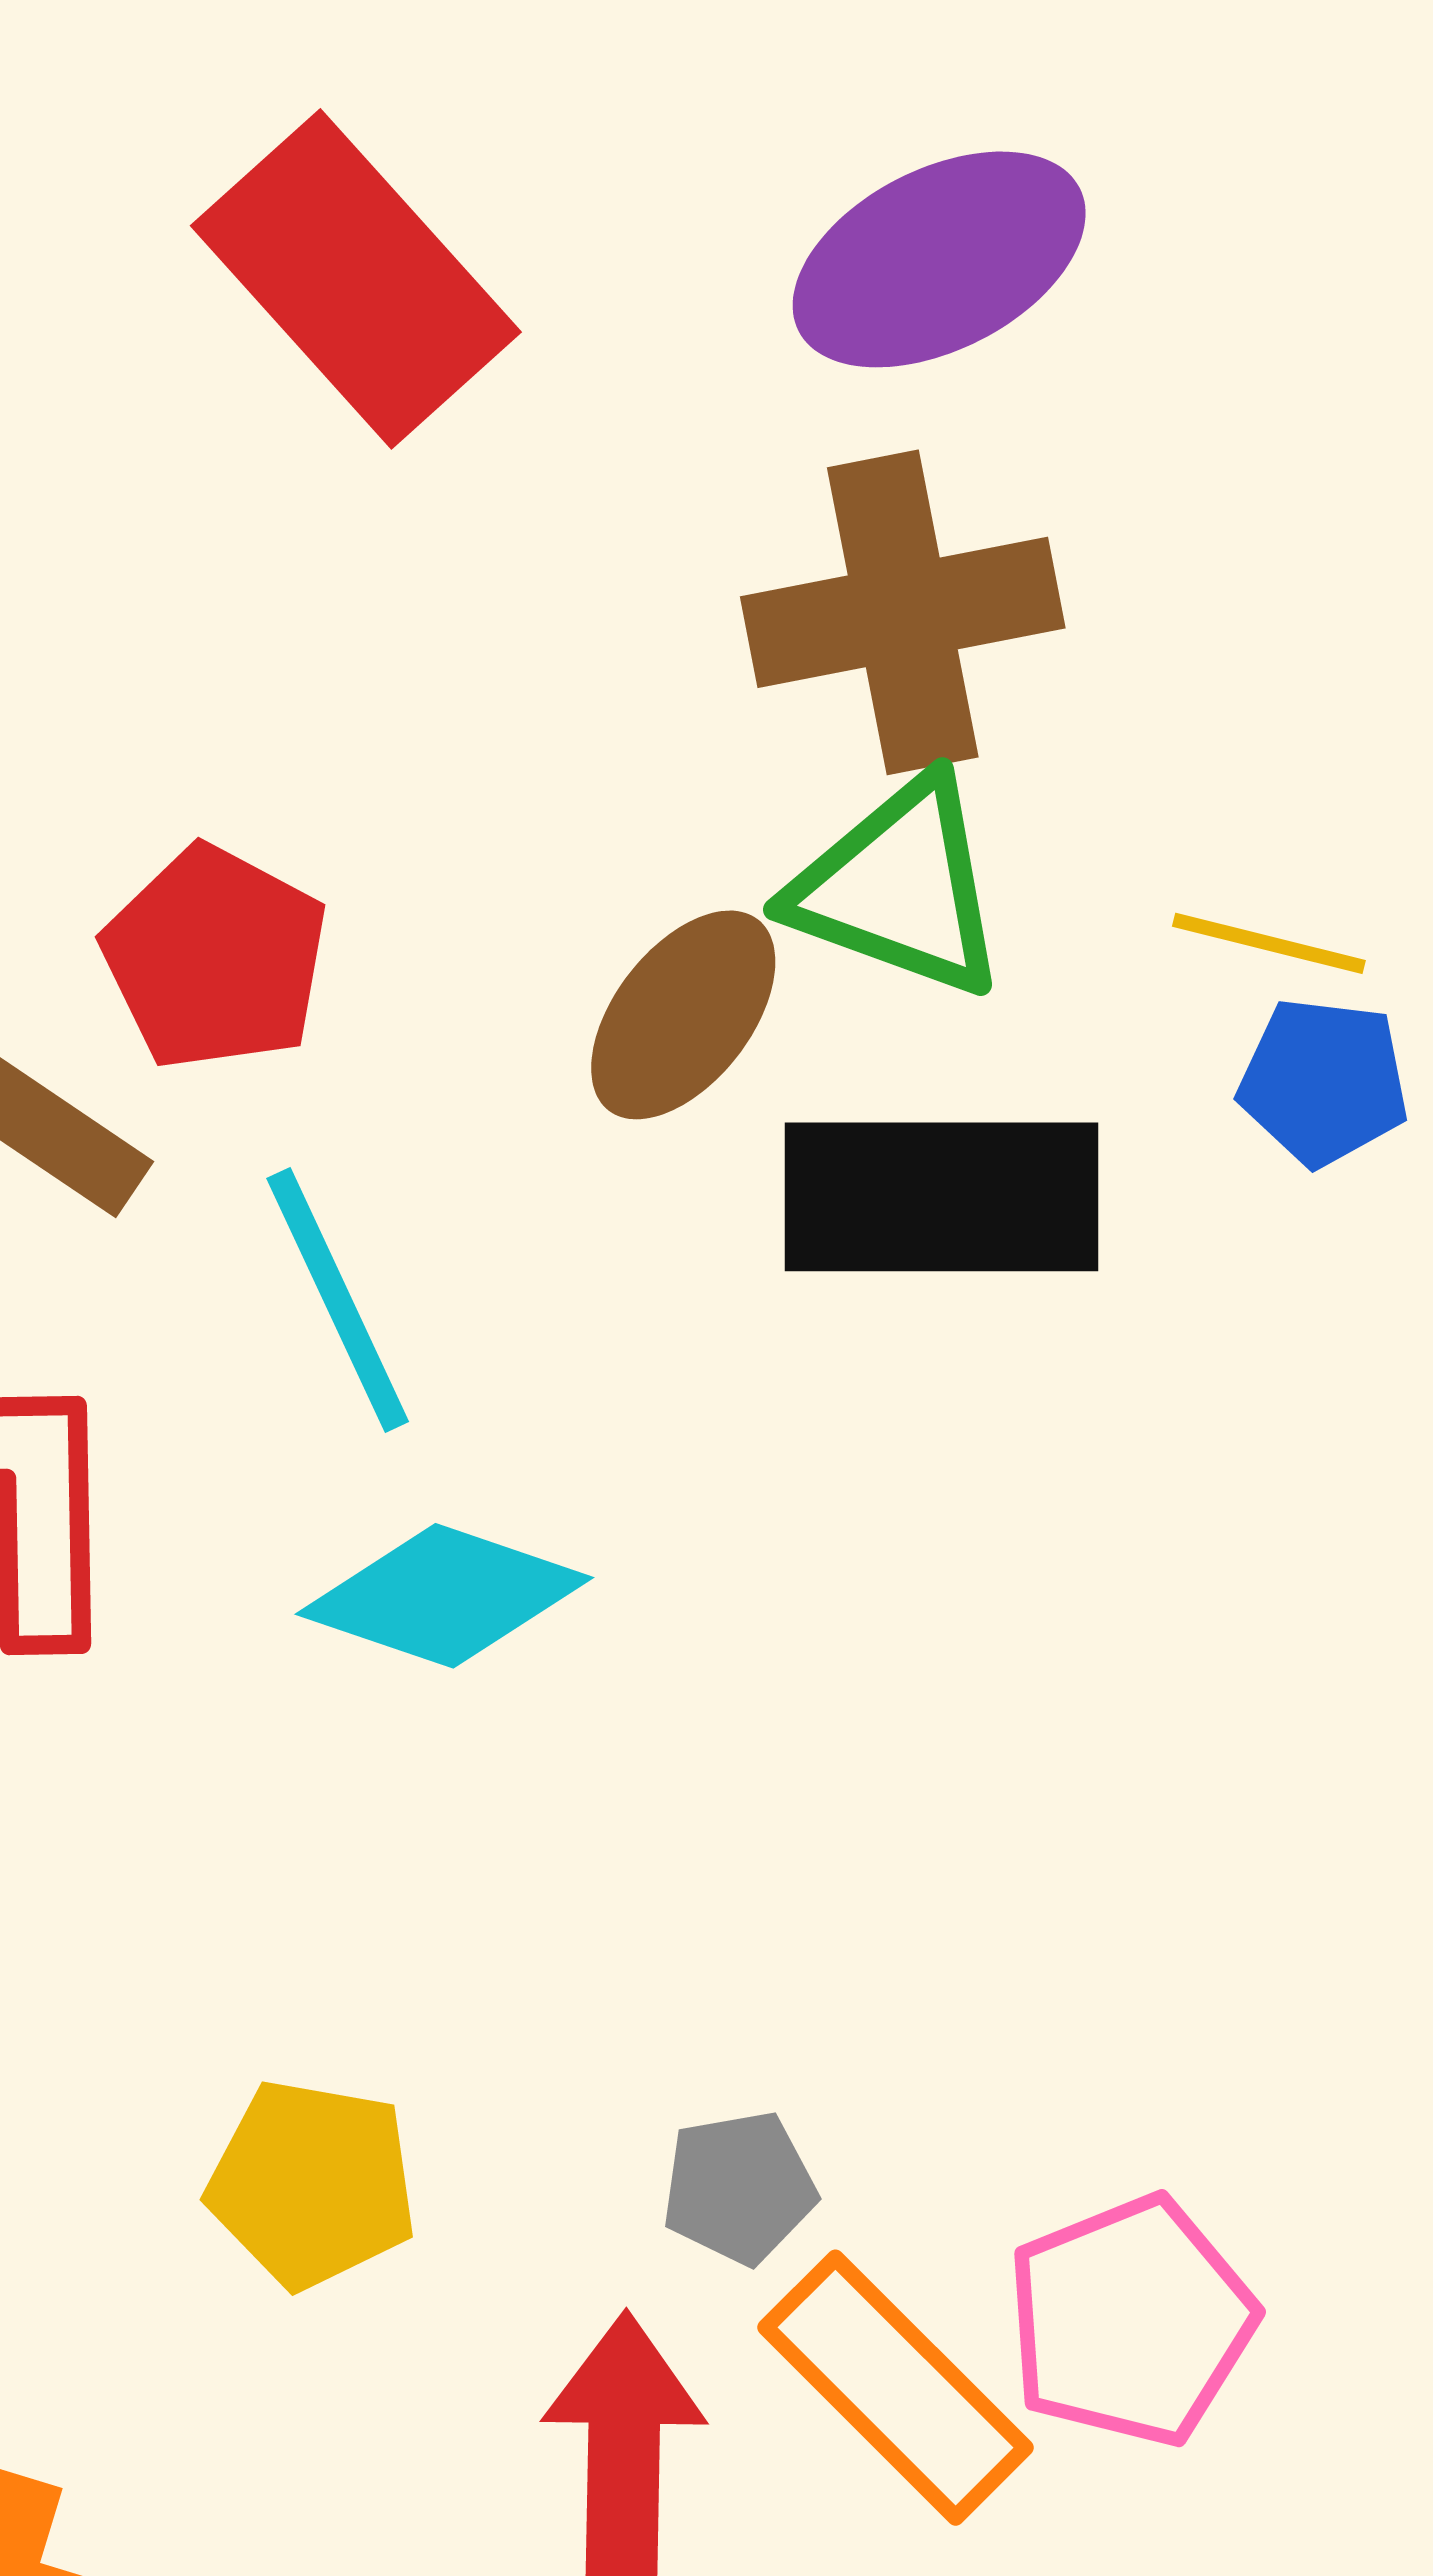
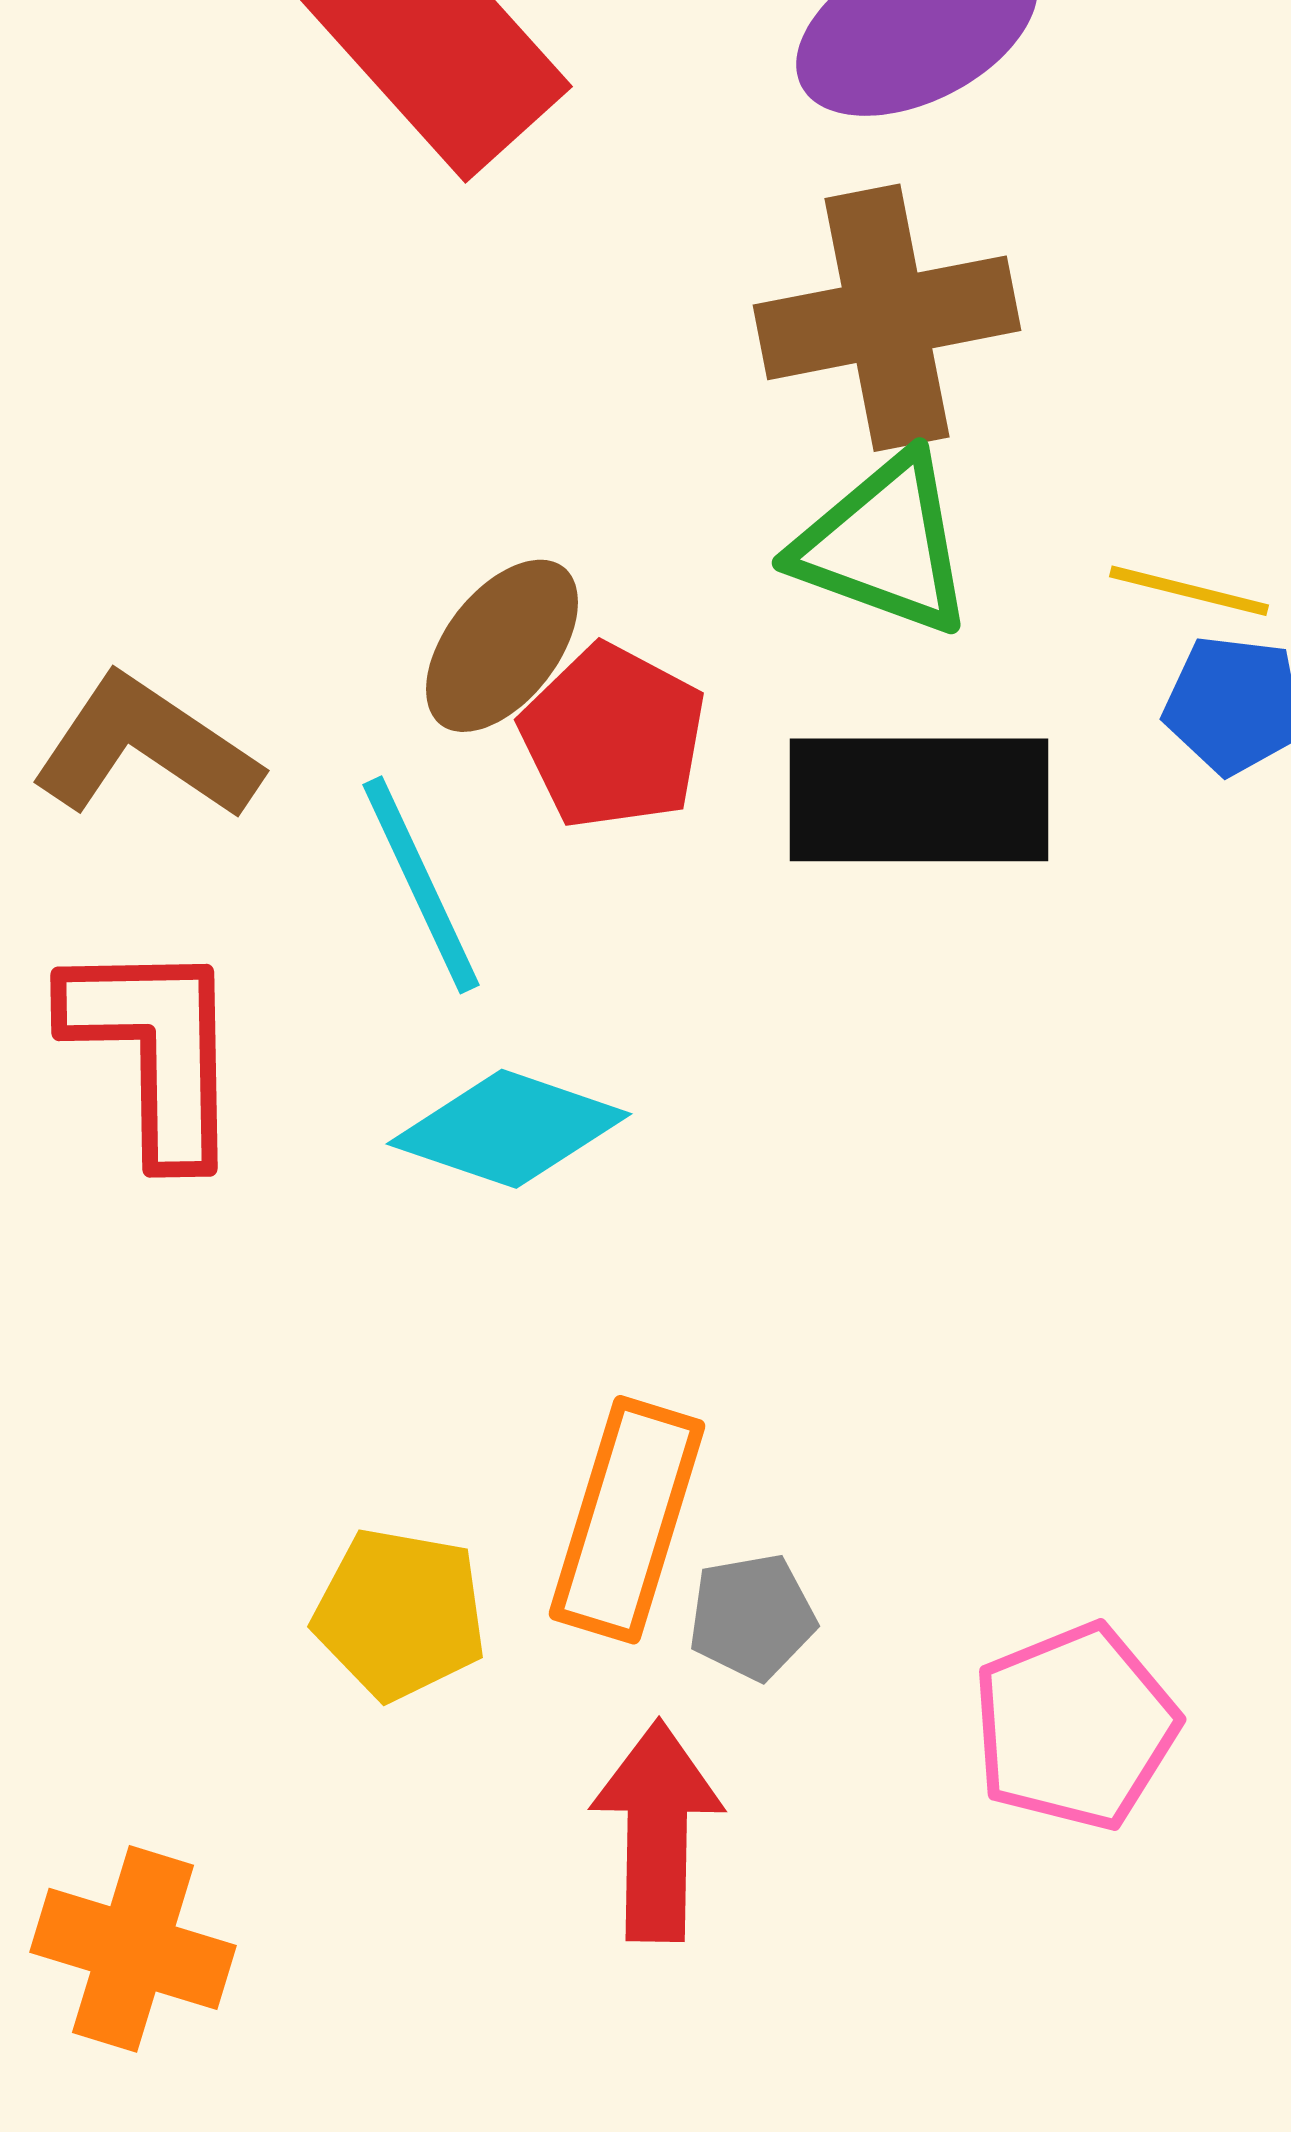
red pentagon: (215, 958) -> (613, 737), moved
brown ellipse: (683, 1015) -> (502, 646), moved
orange rectangle: (895, 2388) -> (627, 1520), moved, turned 62

